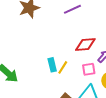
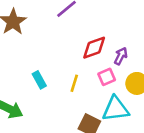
cyan rectangle: (52, 65) -> (39, 80), moved

